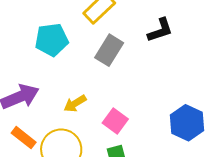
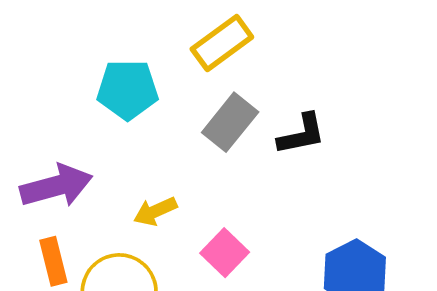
black L-shape: (160, 30) -> (302, 134), moved
orange rectangle: (24, 138) -> (53, 261), turned 30

